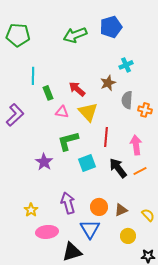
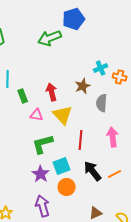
blue pentagon: (111, 27) -> (74, 19), moved
red arrow: (77, 89) -> (52, 92), turned 36
orange cross: (145, 110) -> (120, 77), moved
pink arrow: (136, 145) -> (113, 137), moved
purple star: (44, 162) -> (41, 174), moved
orange circle: (99, 207) -> (67, 187), moved

